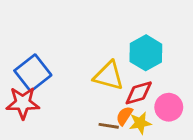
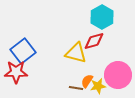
cyan hexagon: (146, 53) -> (102, 17), moved
red diamond: (139, 93) -> (94, 41), moved
pink circle: (169, 107) -> (118, 75), size x1.4

